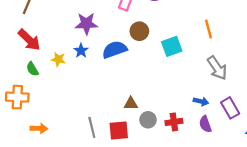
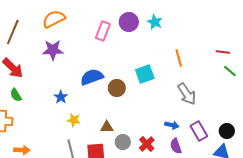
purple star: (86, 24) -> (53, 50), moved
brown circle: (139, 31) -> (117, 88), moved
blue star: (81, 51) -> (61, 97), moved
yellow star: (58, 59) -> (74, 120), moved
red cross: (174, 122) -> (147, 144), turned -35

